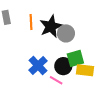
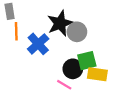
orange line: (31, 22) -> (16, 31), moved
blue cross: (38, 66) -> (38, 44), moved

